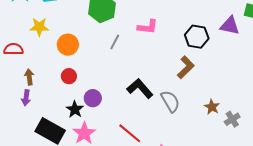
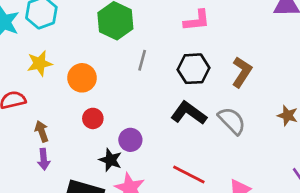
pink L-shape: (148, 27) -> (197, 20), moved
black hexagon: (197, 37) -> (194, 69), moved

